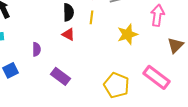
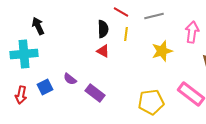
purple semicircle: (36, 49) -> (70, 79), moved, turned 128
yellow pentagon: (116, 85) -> (151, 102), turned -30

